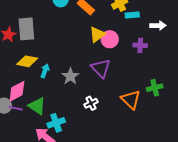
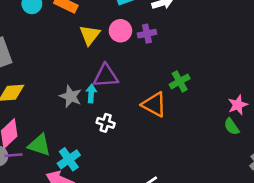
pink circle: (110, 39) -> (120, 31), moved
purple triangle: (101, 68) -> (106, 76), turned -35
cyan arrow: (45, 71) -> (91, 94), moved
white cross: (91, 103) -> (106, 123), turned -32

